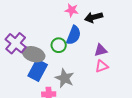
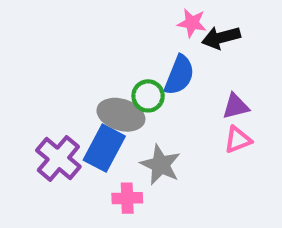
pink star: (72, 10) -> (192, 23), moved
purple cross: (16, 43) -> (58, 158), moved
gray ellipse: (34, 54) -> (121, 115), moved

